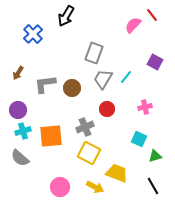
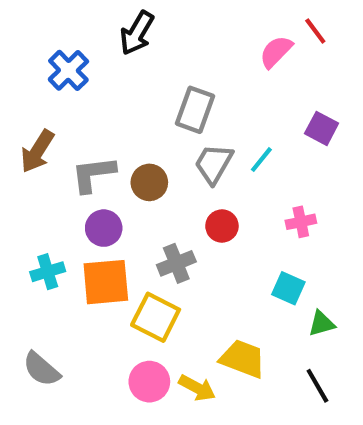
brown arrow: (18, 73) -> (37, 151), size x1.5
purple circle: (18, 110) -> (104, 228), moved
yellow square: (89, 153) -> (156, 317), moved
gray semicircle: (20, 158) -> (41, 369), moved
pink circle: (60, 187) -> (149, 382), moved

